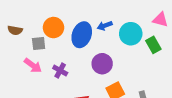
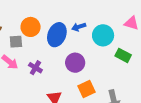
green rectangle: (153, 45) -> (123, 55), moved, turned -35

